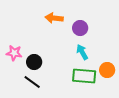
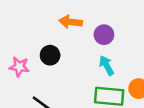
black circle: (34, 62) -> (50, 55), moved

